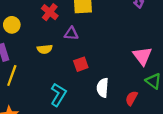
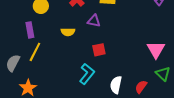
white semicircle: (103, 88) -> (116, 85), moved
cyan L-shape: (58, 95) -> (87, 74), moved

